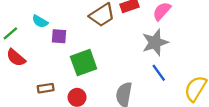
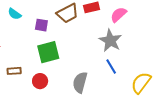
purple square: (59, 36) -> (41, 25), moved
gray star: (155, 42) -> (110, 41), turned -30

